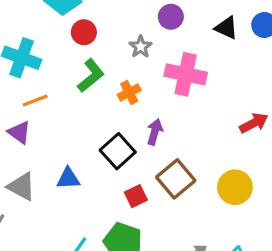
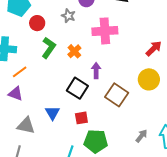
gray star: (141, 47) -> (68, 16), moved
blue triangle: (68, 178) -> (52, 113), turned -42
yellow circle: (235, 187) -> (149, 79), moved
red square: (136, 196) -> (81, 118), moved, turned 32

